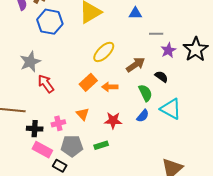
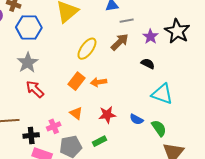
gray line: (156, 34) -> (127, 21), moved
gray star: (30, 62) -> (28, 63), moved
brown arrow: (136, 65) -> (120, 42), moved
green semicircle: (145, 93) -> (159, 128), moved
blue semicircle: (143, 116) -> (136, 119), moved, turned 88

